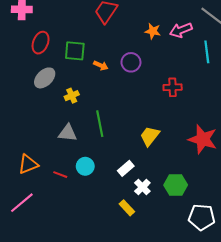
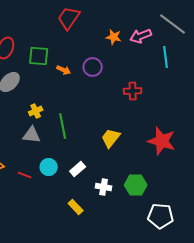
yellow cross: (72, 96) -> (36, 111), moved
white rectangle: (126, 168) -> (78, 169), moved
white cross: (142, 187) -> (104, 187), turned -35
yellow rectangle: (127, 208) -> (76, 207), moved

